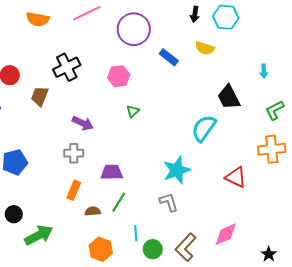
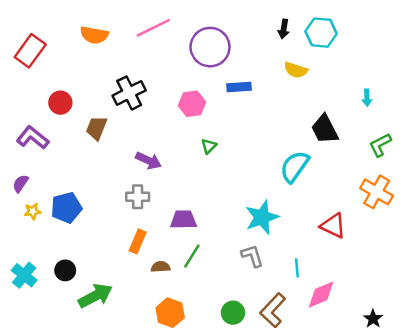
blue rectangle: (169, 57) -> (239, 87), moved, turned -42
orange cross: (272, 149) -> (377, 192), turned 36
cyan line: (136, 233) -> (297, 268), moved

